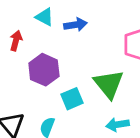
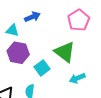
cyan triangle: (45, 17) -> (12, 30), moved

